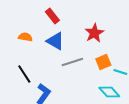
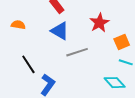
orange semicircle: (25, 37) -> (18, 25), moved
orange square: (103, 62) -> (122, 42), moved

